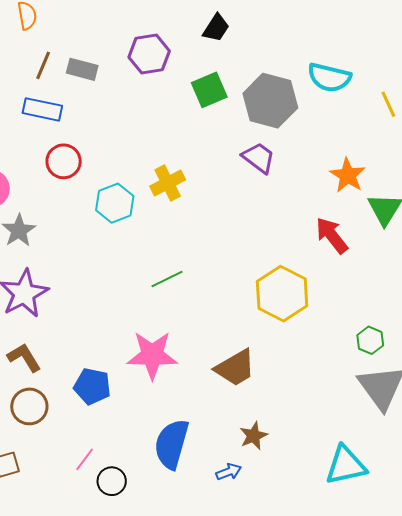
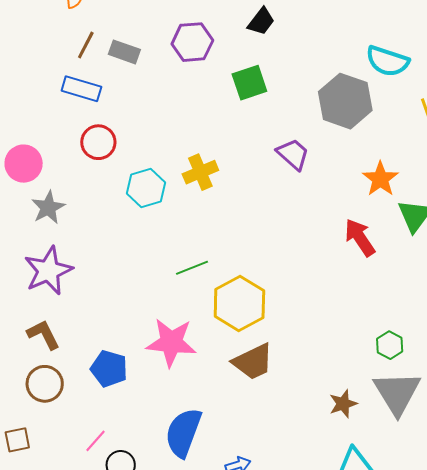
cyan semicircle: (329, 77) -> (387, 61), moved
gray hexagon: (270, 101) -> (345, 101), moved
yellow hexagon: (282, 294) -> (239, 304), moved
brown star: (254, 436) -> (343, 404), moved

